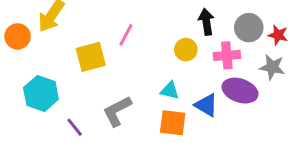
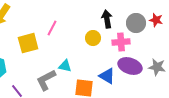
red star: (278, 35) -> (156, 20), moved
gray star: (272, 67) -> (157, 67), moved
cyan triangle: (170, 91) -> (65, 66), moved

